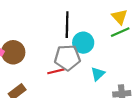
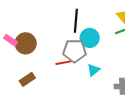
cyan triangle: (98, 74) -> (93, 70), moved

